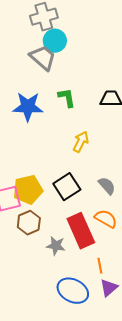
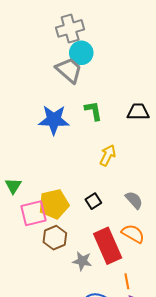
black square: (67, 187) -> (93, 201), size x0.6

